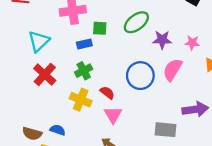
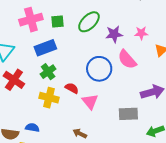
green square: (100, 28) -> (58, 22), moved
blue rectangle: (84, 44) -> (45, 48), size x1.5
pink semicircle: (173, 70) -> (127, 59), turned -65
pink triangle: (113, 115) -> (90, 102), moved

